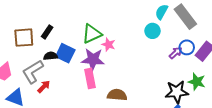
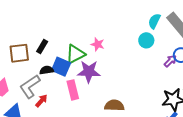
green triangle: (92, 34) -> (75, 54), moved
pink star: (109, 45) -> (98, 44), moved
pink rectangle: (90, 78) -> (73, 90), moved

